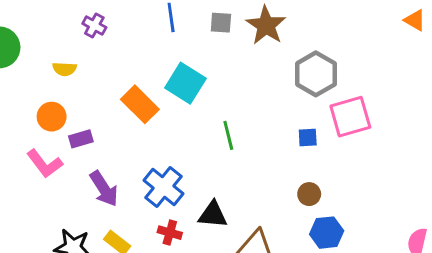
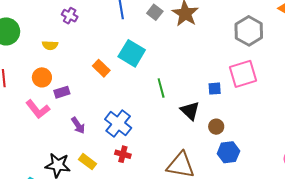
gray square: (221, 23) -> (155, 12), turned 35
gray hexagon: (316, 74) -> (249, 31), moved
orange rectangle: (140, 104) -> (101, 68), size x0.7
purple arrow: (104, 189) -> (78, 125), size x0.7
black triangle: (213, 215) -> (190, 111), moved, turned 40

